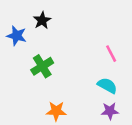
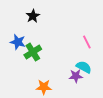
blue star: (17, 36) -> (18, 42), moved
purple star: (110, 111) -> (76, 76), moved

